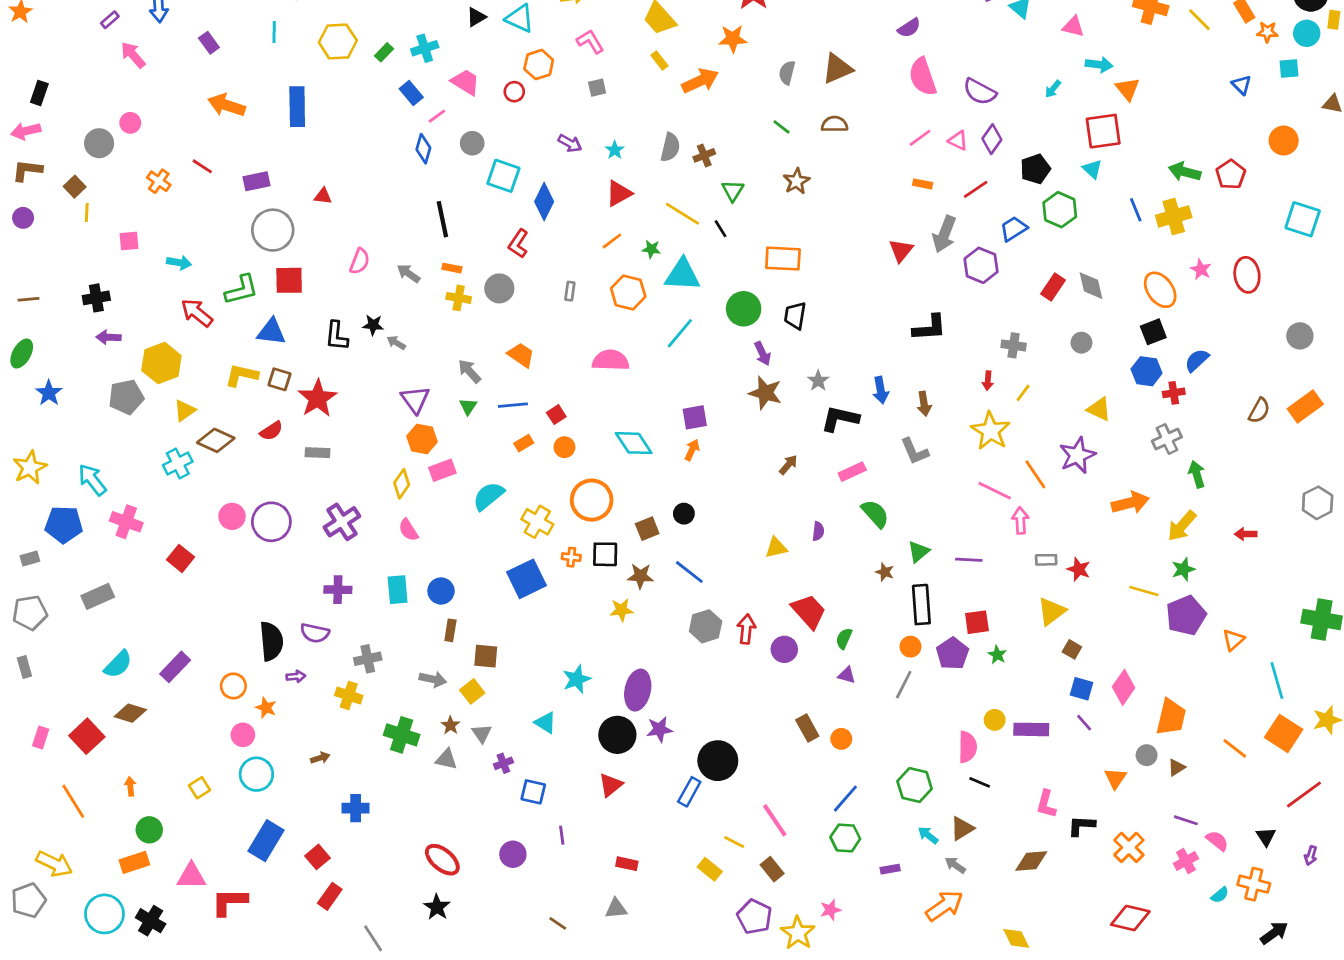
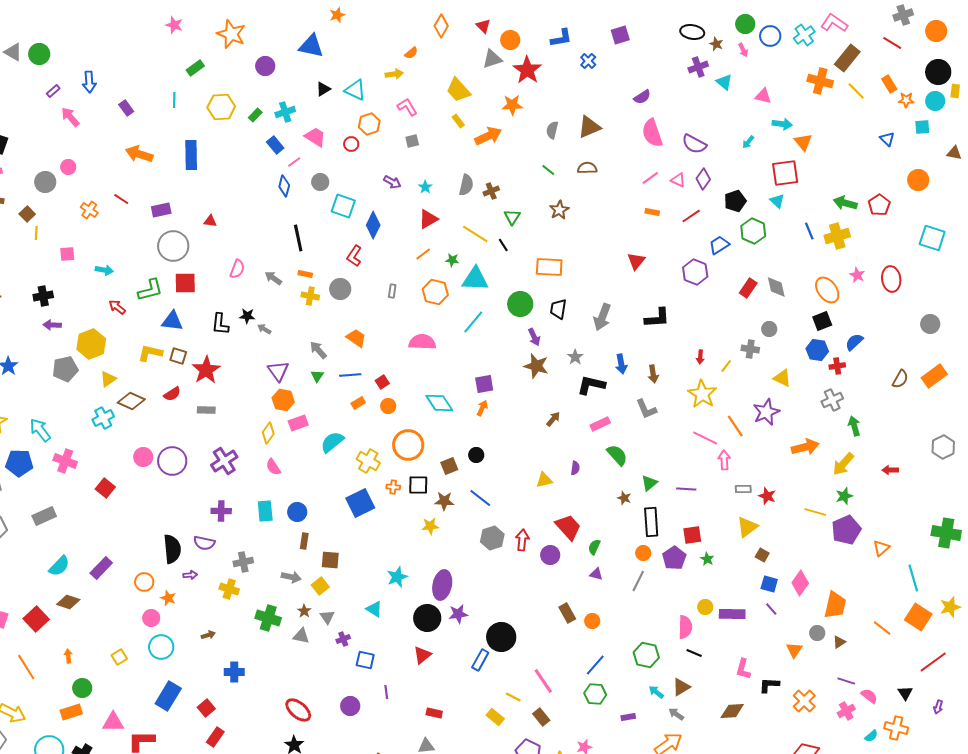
gray arrow: (944, 234) -> (602, 317), moved
red arrow: (197, 313) -> (117, 307), size x0.7
gray cross: (1014, 345) -> (750, 349), moved

